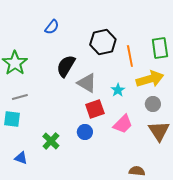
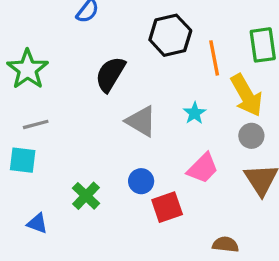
yellow arrow: (150, 79) -> (247, 95), turned 76
gray triangle: (87, 83) -> (141, 121), moved
red square: (95, 109) -> (167, 207), moved

